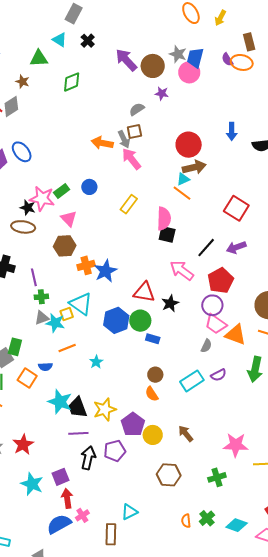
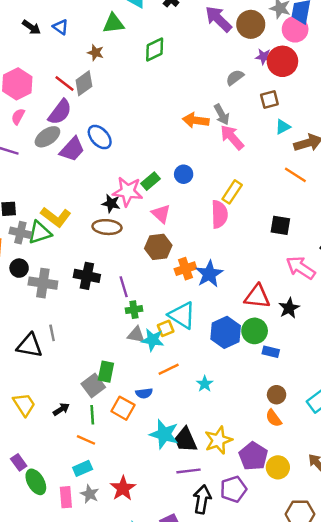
brown square: (134, 132) -> (269, 99), moved
red circle: (189, 145) -> (282, 61), moved
cyan triangle: (183, 179) -> (283, 127), moved
pink semicircle: (164, 219) -> (219, 214), moved
gray triangle: (42, 318) -> (136, 335), turned 35

